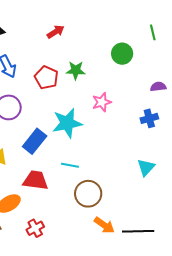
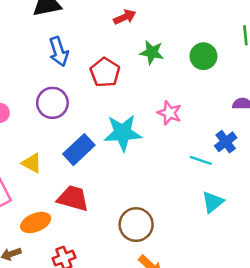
green star: (76, 70) -> (152, 52), moved
pink star: (102, 102) -> (169, 113), turned 30
blue cross: (149, 118) -> (226, 142), turned -30
cyan line: (70, 165) -> (201, 160), moved

